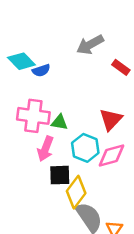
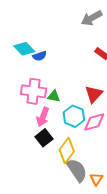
gray arrow: (90, 45) -> (92, 18), moved
black square: (60, 175) -> (44, 138), moved, turned -36

